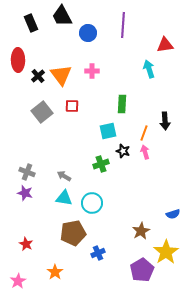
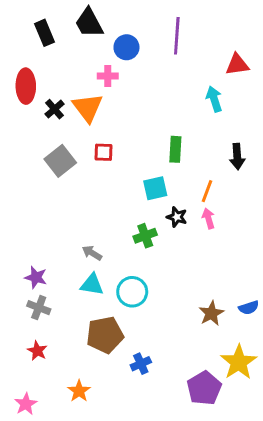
pink cross: (92, 71) -> (108, 76), moved
black arrow: (165, 121) -> (237, 157), moved
gray cross: (27, 172) -> (39, 308), moved
brown star: (141, 231) -> (211, 313), moved

